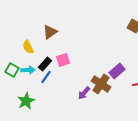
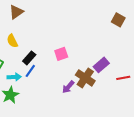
brown triangle: (50, 32) -> (16, 12), moved
pink square: (63, 60) -> (61, 54), moved
cyan arrow: (28, 70) -> (14, 77), moved

